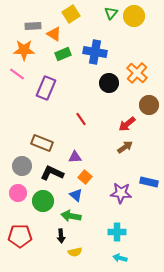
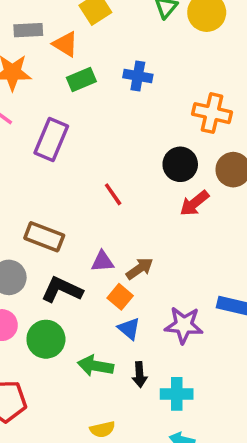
blue cross: (95, 52) -> (138, 76), size x0.7
orange cross: (137, 73) -> (212, 113), turned -30
black circle: (109, 83) -> (180, 164), moved
brown arrow: (125, 147) -> (140, 269), moved
blue triangle: (76, 195) -> (129, 329), moved
black arrow: (61, 236) -> (140, 375), moved

